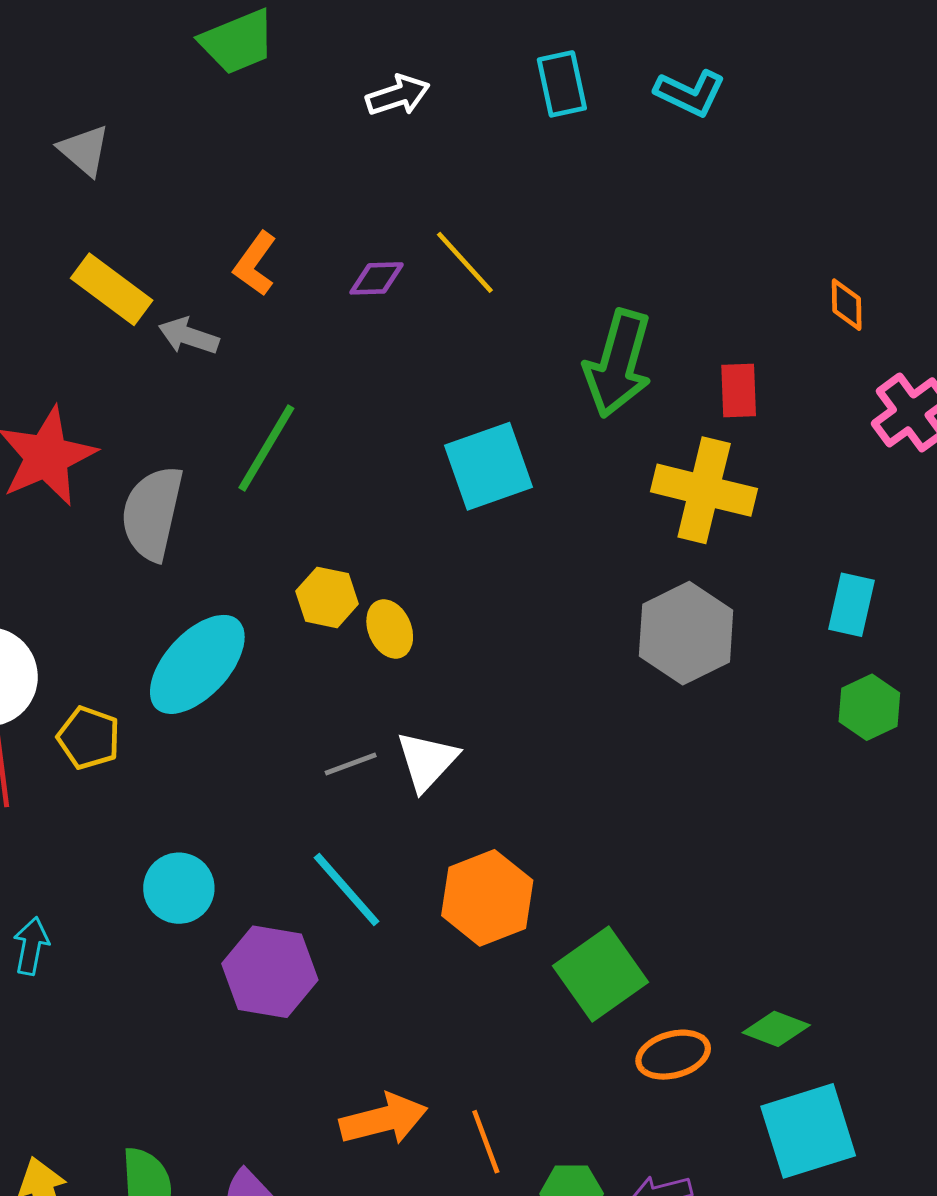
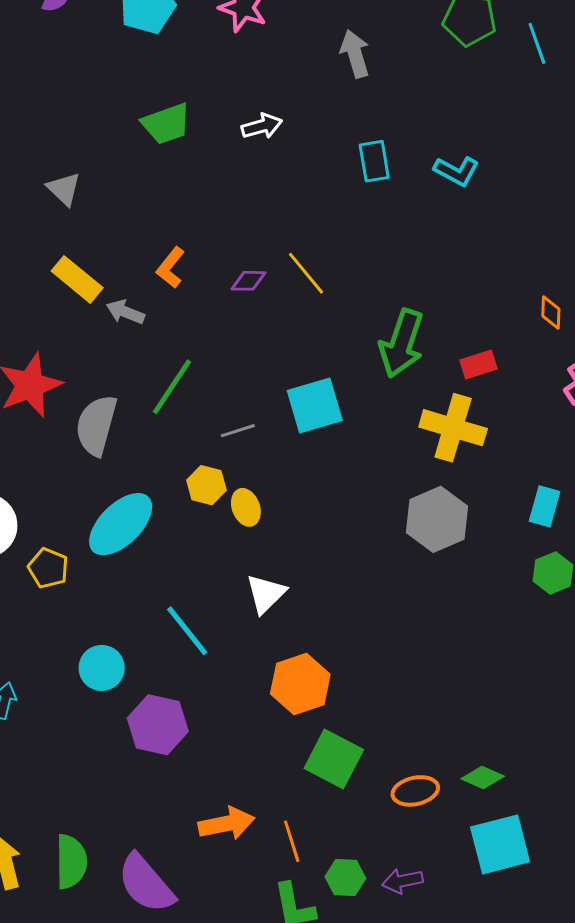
white arrow: (398, 95) -> (262, 126), moved
red rectangle: (739, 391) -> (479, 365), turned 72
gray line: (351, 764) -> (238, 431), moved
cyan line: (347, 890) -> (187, 631), moved
green square: (601, 974) -> (334, 759), moved, turned -30

